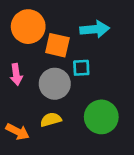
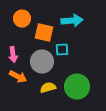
orange circle: (28, 27) -> (22, 19), size x0.7
yellow semicircle: (51, 120) -> (48, 88), moved
orange arrow: (18, 132) -> (18, 77), moved

